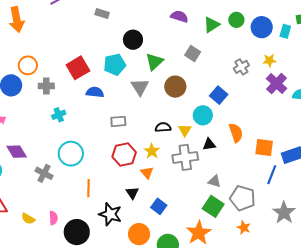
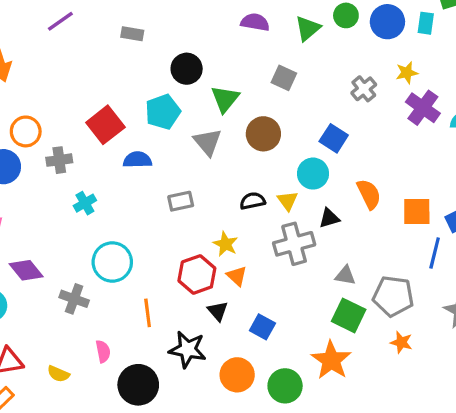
yellow star: (152, 151) -> (225, 244), moved
red hexagon: (124, 155) -> (197, 274), moved
pink semicircle: (53, 218) -> (103, 351), moved

